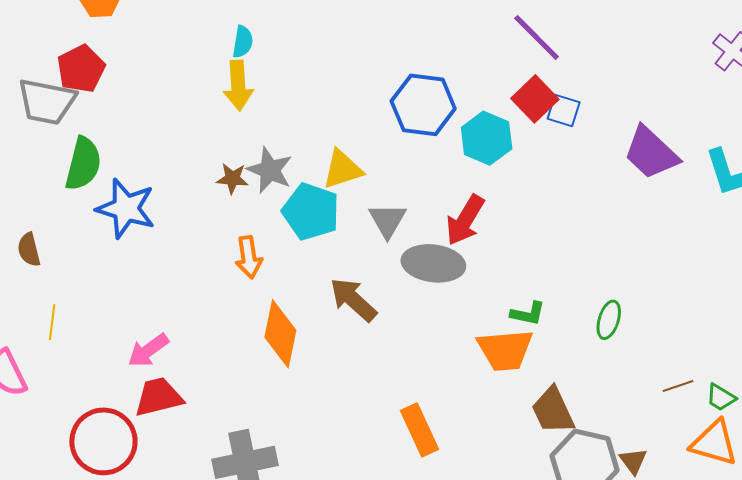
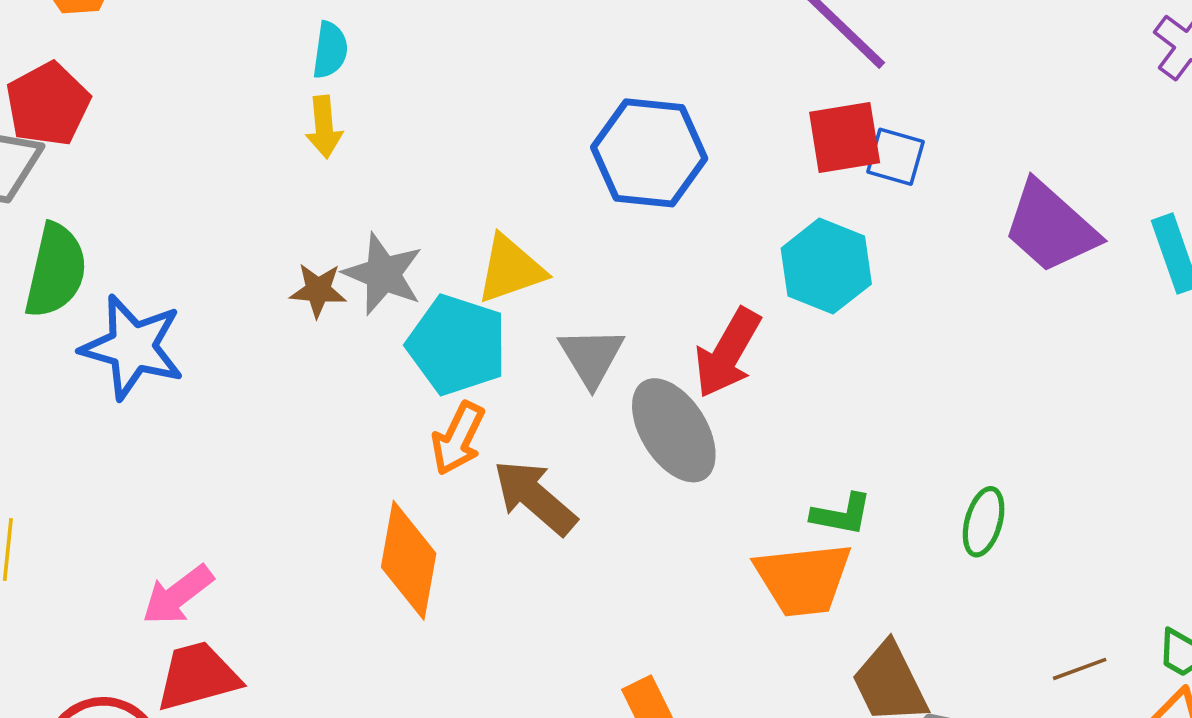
yellow arrow: (238, 86) -> (324, 127), size x0.7
red square: (535, 99) -> (845, 138), turned 36
cyan hexagon: (487, 138) -> (826, 266), moved
orange arrow: (249, 257) -> (458, 438), moved, turned 36
gray ellipse: (433, 263) -> (674, 430), turned 52
brown line: (678, 386) -> (1080, 669), moved

